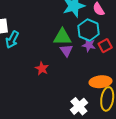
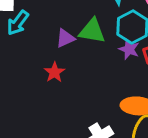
purple triangle: (66, 51) -> (65, 38), moved, turned 32

